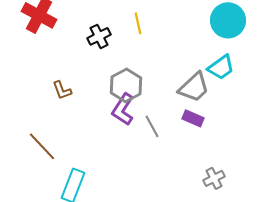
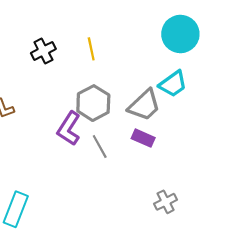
yellow line: (138, 23) -> (91, 49), moved
gray hexagon: (126, 85) -> (93, 103), moved

